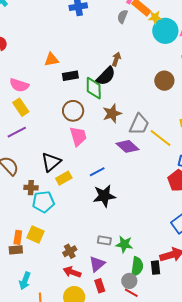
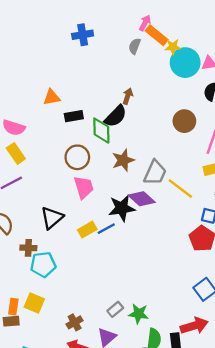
yellow rectangle: (64, 178) -> (87, 230), moved
black star: (104, 196) -> (122, 208), moved
gray rectangle: (104, 240) -> (115, 309), turned -48

